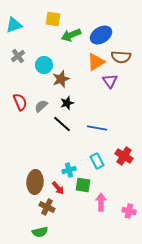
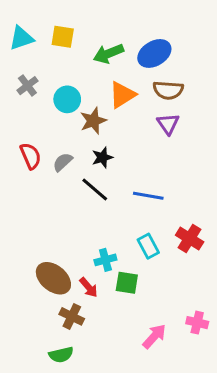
yellow square: (53, 19) -> (63, 37), moved
brown semicircle: (121, 57) -> (168, 90), moved
orange triangle: (96, 62) -> (122, 95), moved
brown ellipse: (35, 182) -> (53, 278), turned -55
pink arrow: (101, 202) -> (154, 336), moved, turned 42

